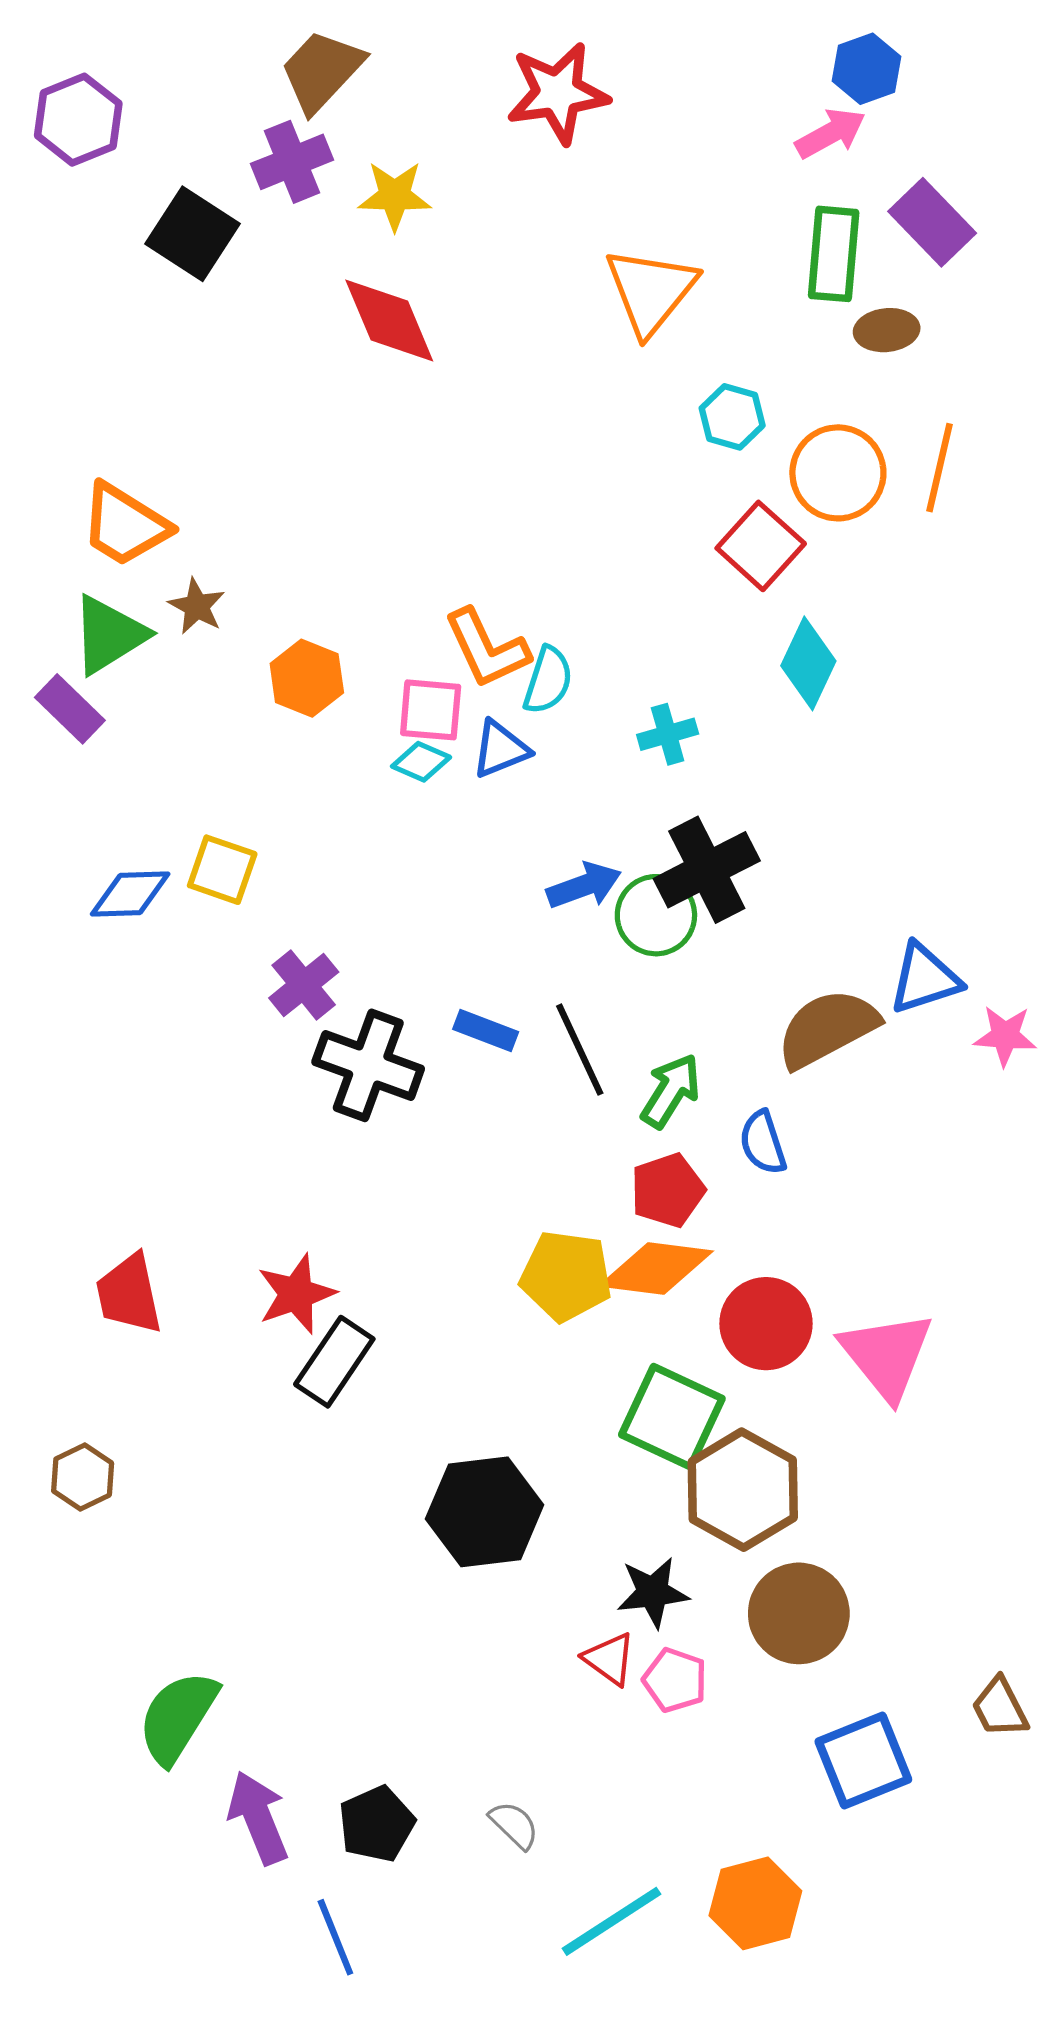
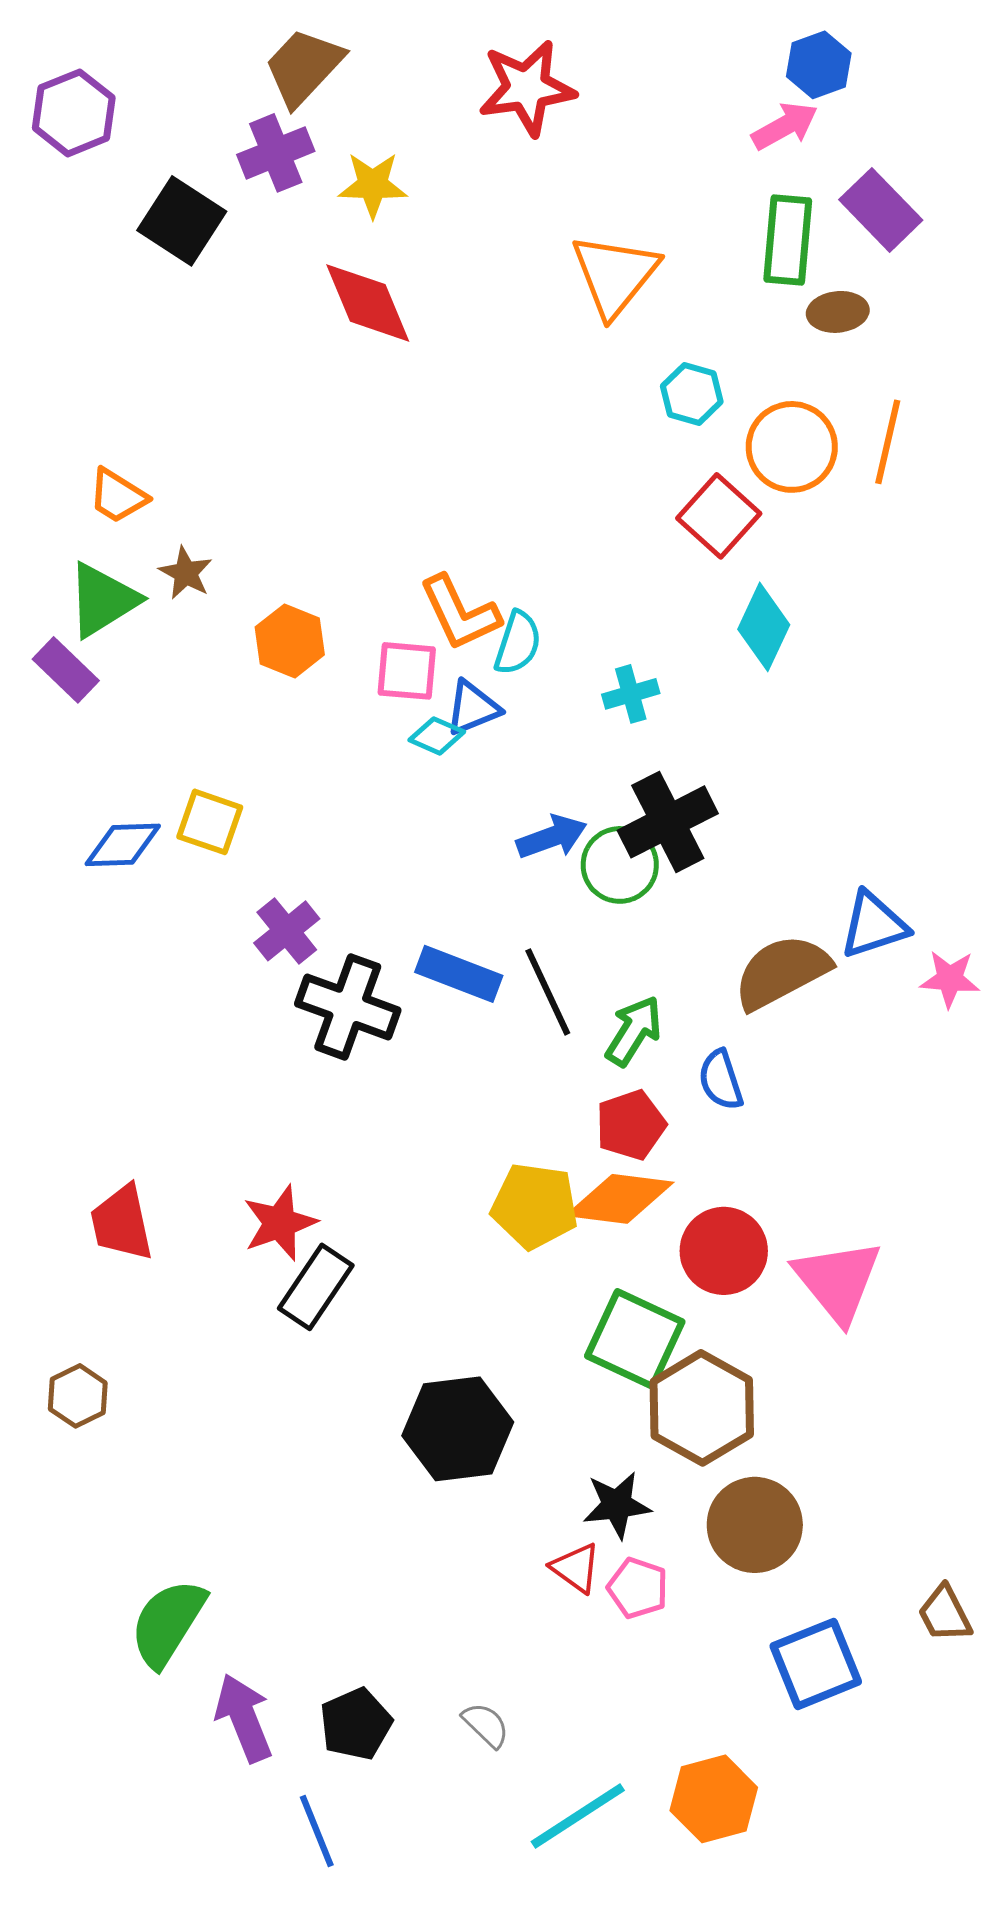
orange trapezoid: (125, 525) -> (118, 496), size x0.7
cyan diamond: (421, 762) -> (437, 736), moved
blue rectangle: (486, 1030) -> (459, 974), size x1.4

